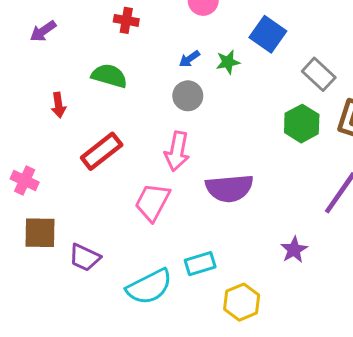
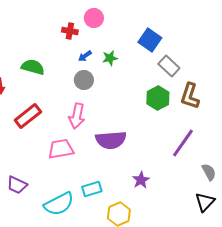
red cross: (126, 20) -> (70, 31), moved
blue square: (268, 34) -> (150, 40), moved
pink trapezoid: (152, 202) -> (61, 149), turned 52
purple star: (294, 250) -> (141, 180), moved

